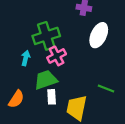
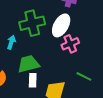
white ellipse: (99, 35) -> (61, 25), moved
pink cross: (57, 56) -> (70, 44), moved

